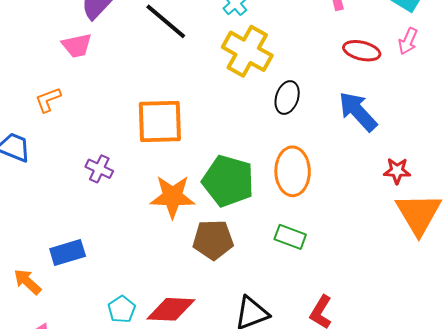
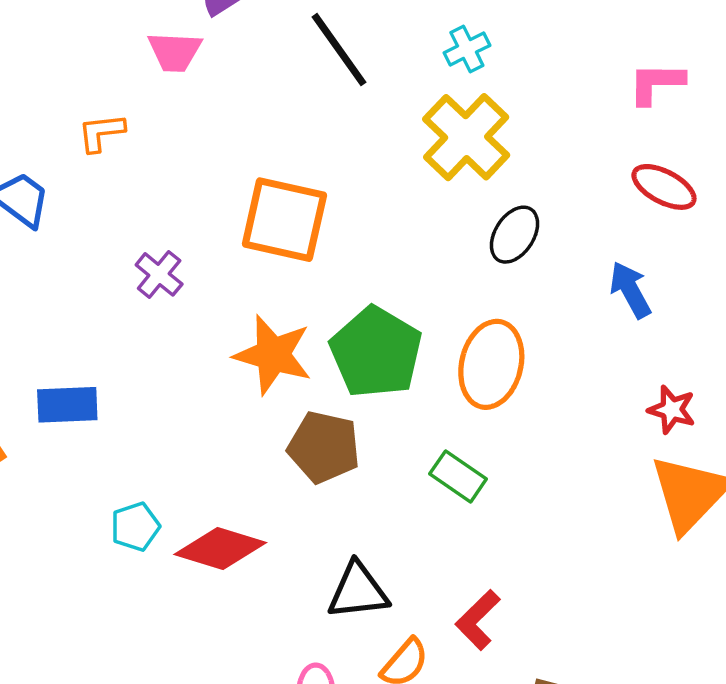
blue arrow: (358, 111) -> (630, 290), size x0.7

